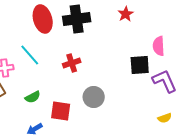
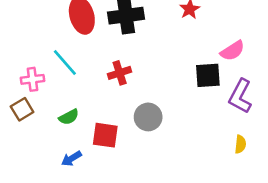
pink semicircle: (159, 46) -> (233, 51), turned -120
purple L-shape: (165, 81) -> (240, 96), turned -128
yellow semicircle: (165, 118) -> (240, 144), turned -64

